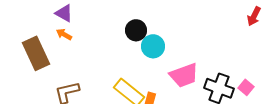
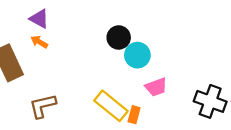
pink trapezoid: (184, 75) -> (156, 87), moved, size x0.7

